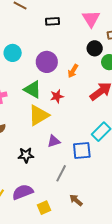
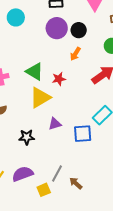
black circle: (95, 48) -> (79, 30), moved
cyan circle: (13, 53) -> (16, 17), moved
purple circle: (47, 62) -> (57, 28), moved
gray line: (61, 173) -> (57, 174), moved

